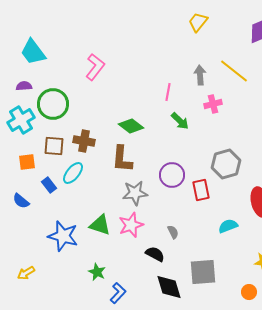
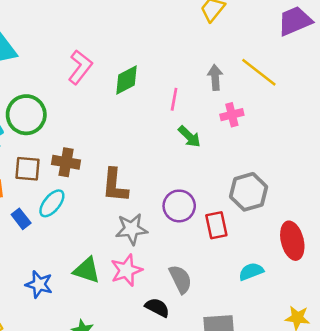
green diamond: (131, 126) -> (126, 80), moved, turned -65
gray semicircle: (173, 232) -> (180, 279), size x1.6
blue star: (63, 236) -> (39, 284), size x0.7

